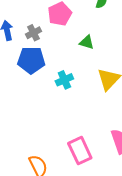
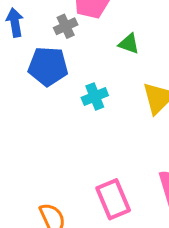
gray cross: (33, 33) -> (66, 26), moved

